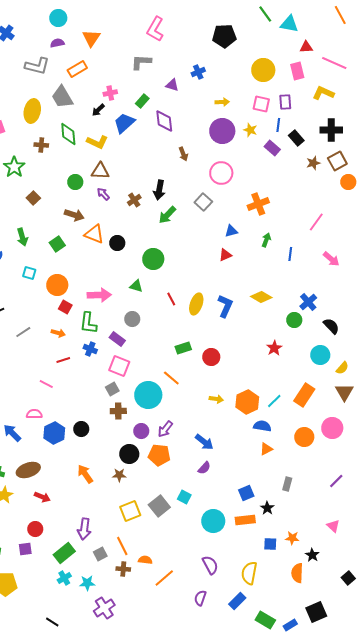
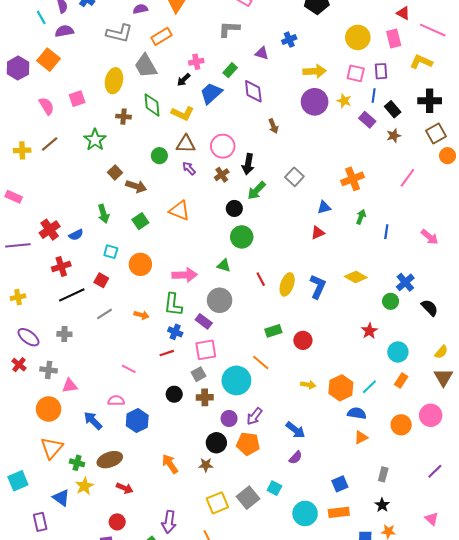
red triangle: (306, 47) -> (403, 13), turned 32
yellow arrow: (222, 102) -> (315, 71), size x1.5
brown star: (313, 163) -> (394, 136), moved
pink circle: (221, 173) -> (223, 146), moved
brown arrow: (74, 215) -> (136, 186), moved
pink line: (316, 222) -> (407, 178), moved
black circle: (117, 243) -> (234, 208), moved
red square: (65, 307) -> (101, 280), moved
gray circle: (132, 319) -> (220, 300), size x1.5
cyan circle: (320, 355) -> (398, 352), moved
red line: (63, 360) -> (167, 353), moved
pink square: (119, 366) -> (206, 350), turned -30
orange rectangle: (304, 395) -> (401, 380), size x0.6
black circle: (81, 429) -> (174, 394), moved
black star: (267, 508) -> (382, 505), moved

